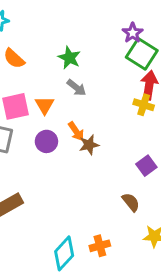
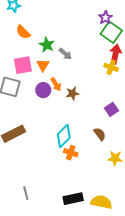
green star: (69, 58) -> (47, 45), moved
orange arrow: (76, 131) -> (56, 84), moved
orange cross: (100, 246) -> (71, 153), moved, turned 32
cyan diamond: (64, 253) -> (64, 136), moved

